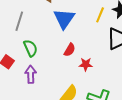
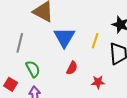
yellow line: (100, 15) -> (95, 41), moved
red star: (86, 64) -> (98, 82), moved

